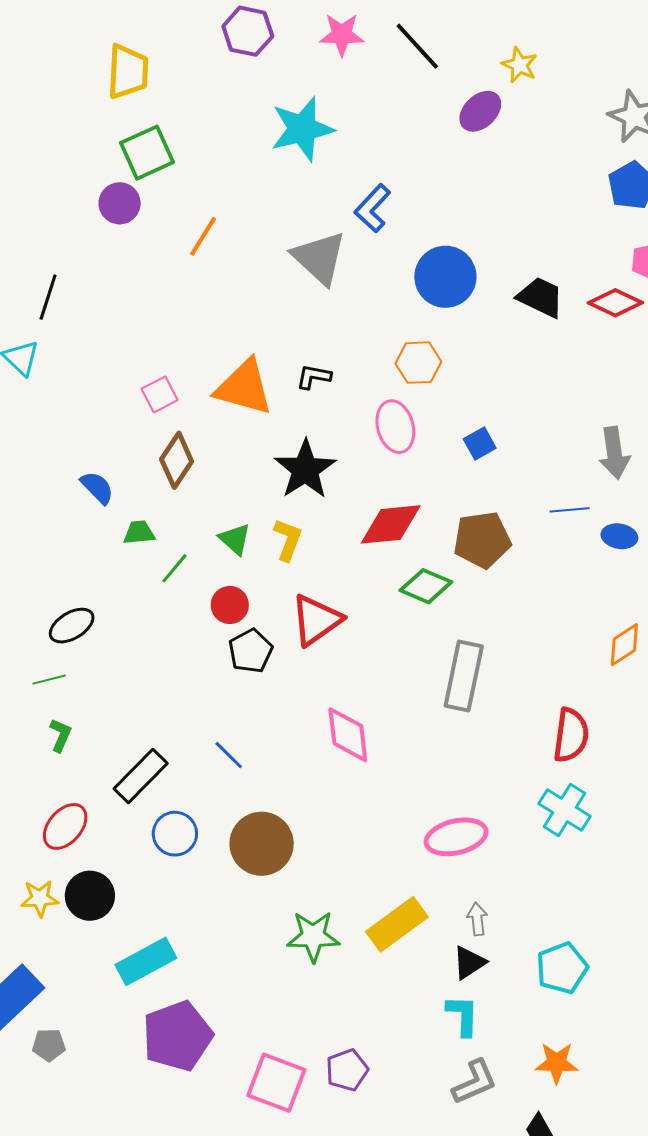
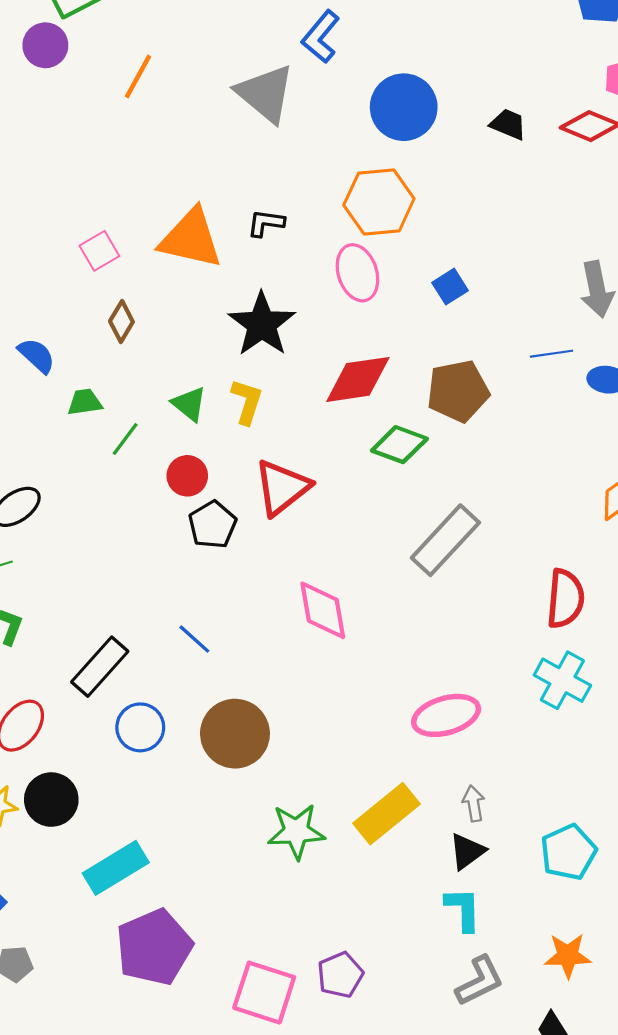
black trapezoid: (541, 297) -> (508, 124), size x0.7
orange hexagon: (418, 363) -> (379, 202), size x1.4
brown diamond: (177, 460) -> (121, 321), size x0.7
gray rectangle: (464, 676) -> (445, 540), turned 34

